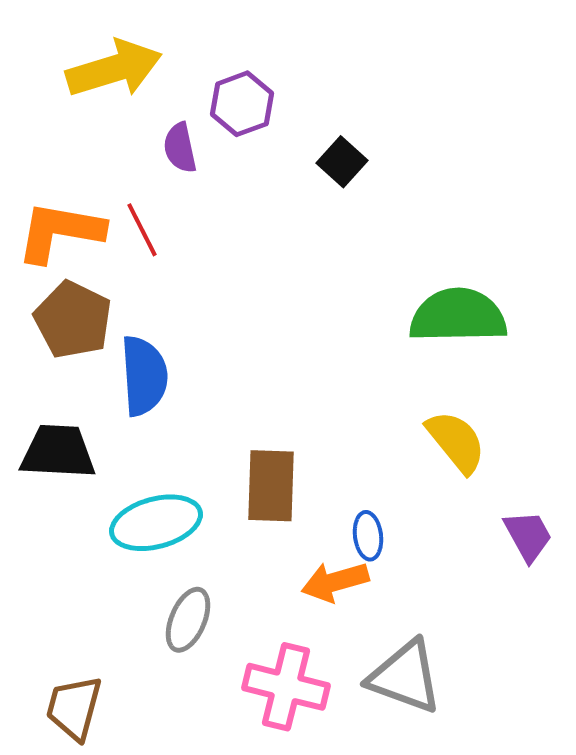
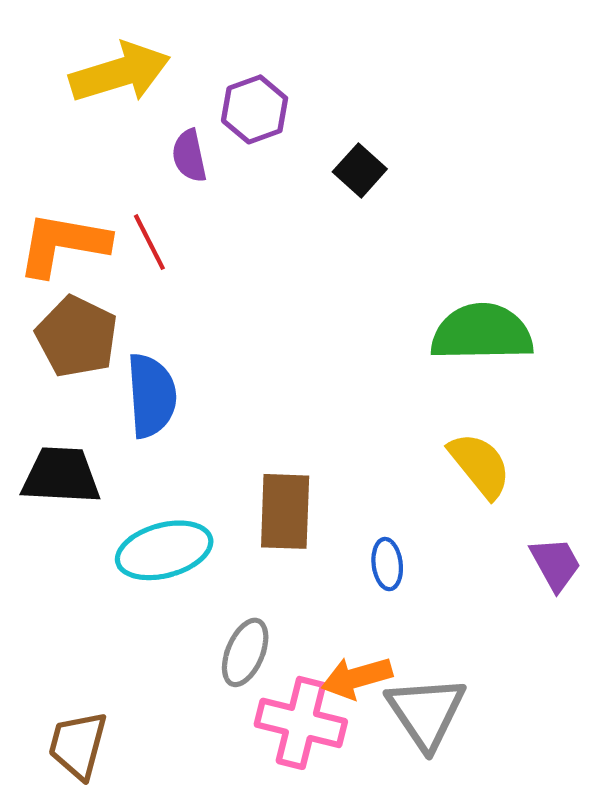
orange arrow: (335, 582) -> (357, 678), moved
gray ellipse: (188, 620) -> (245, 652), moved
gray triangle: (405, 677) -> (426, 712), turned 36

